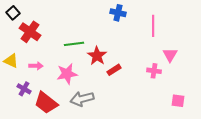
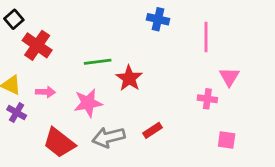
red rectangle: (114, 70) -> (152, 130), moved
purple cross: (24, 89) -> (17, 113), moved
pink square: (178, 101) -> (227, 140), moved

